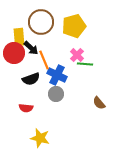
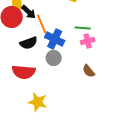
pink cross: (77, 55) -> (88, 41), moved, turned 32
brown semicircle: (99, 103) -> (89, 71), moved
red semicircle: (26, 108) -> (24, 72), size x1.6

